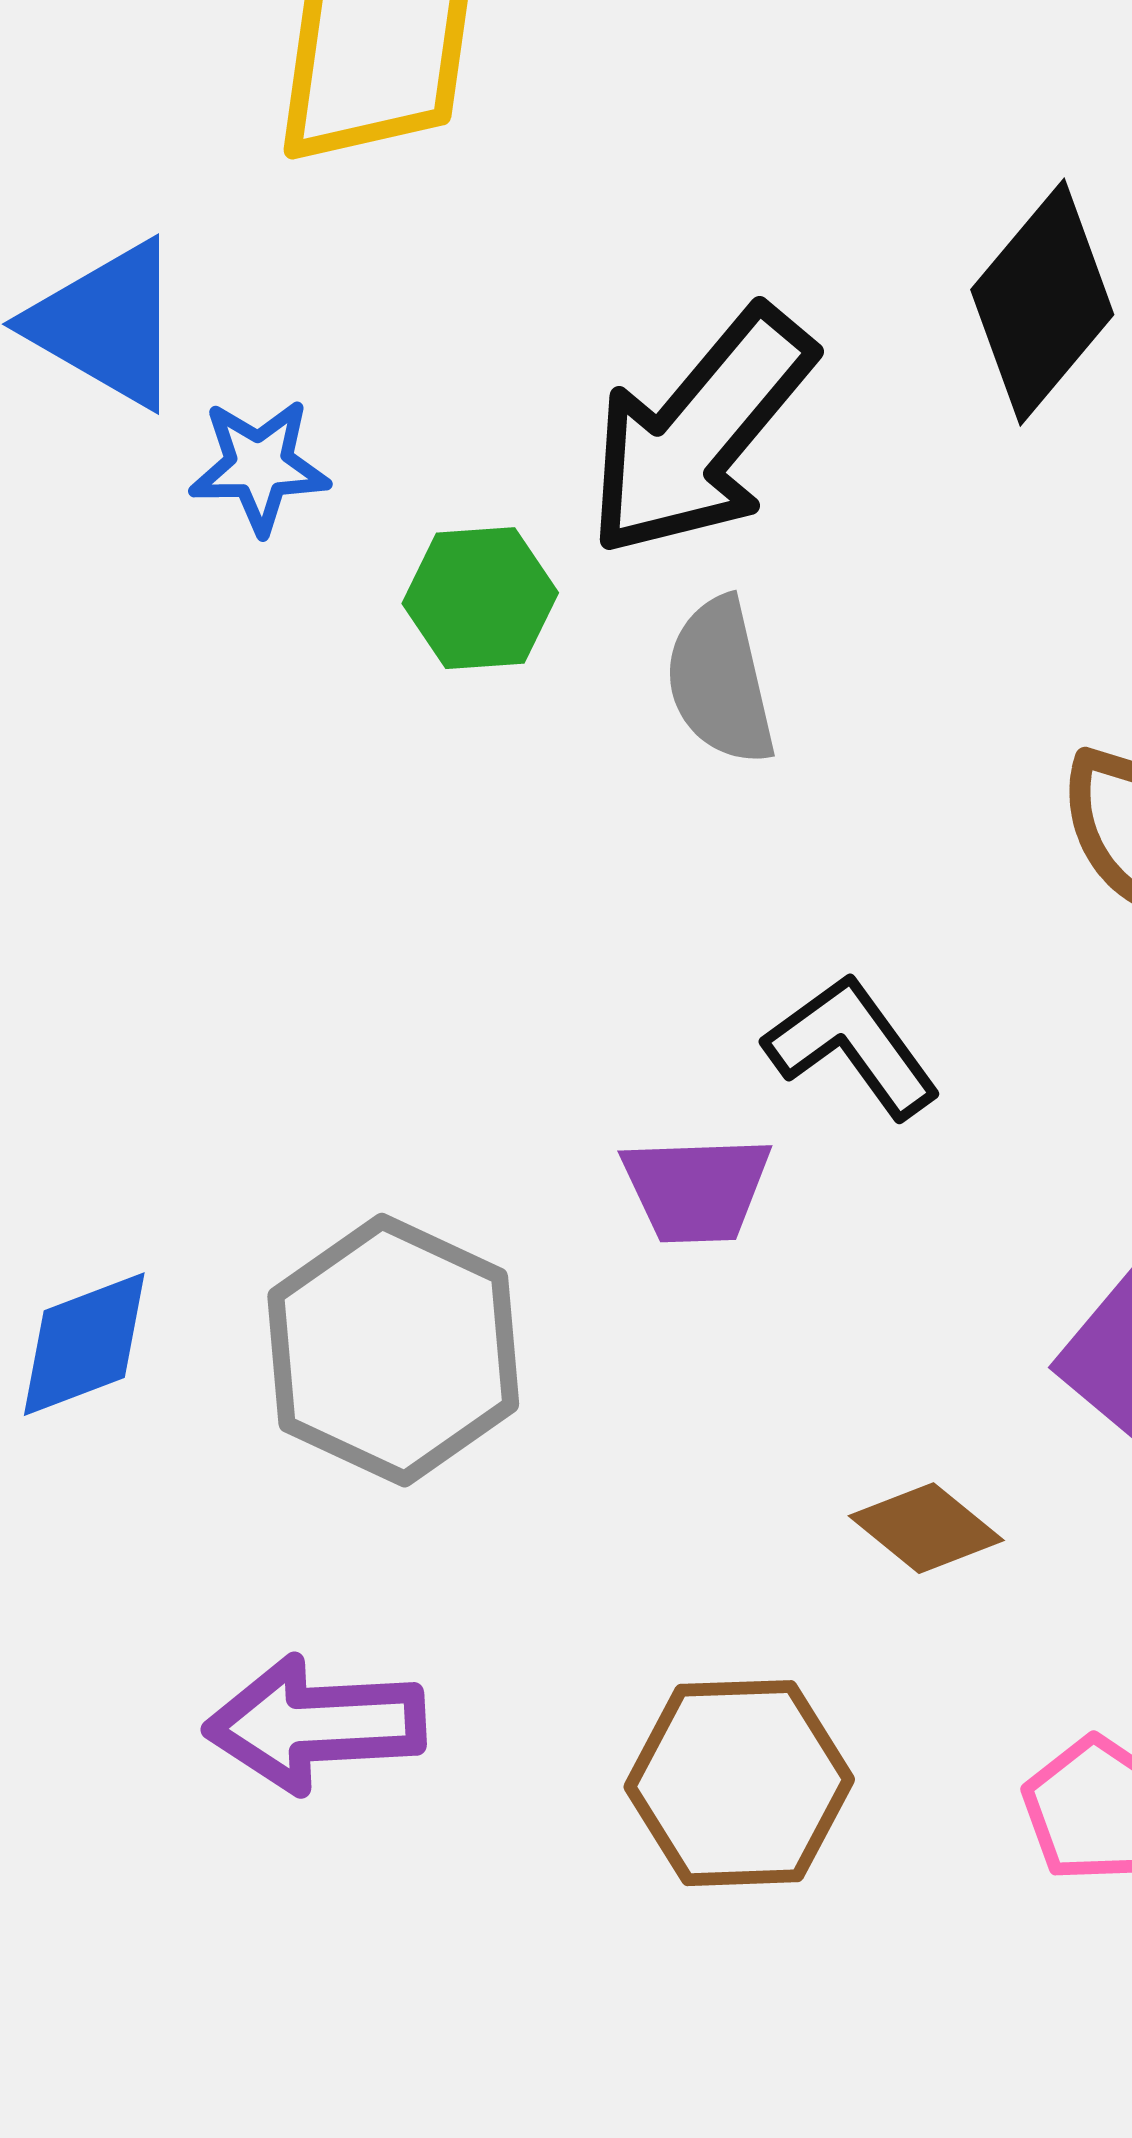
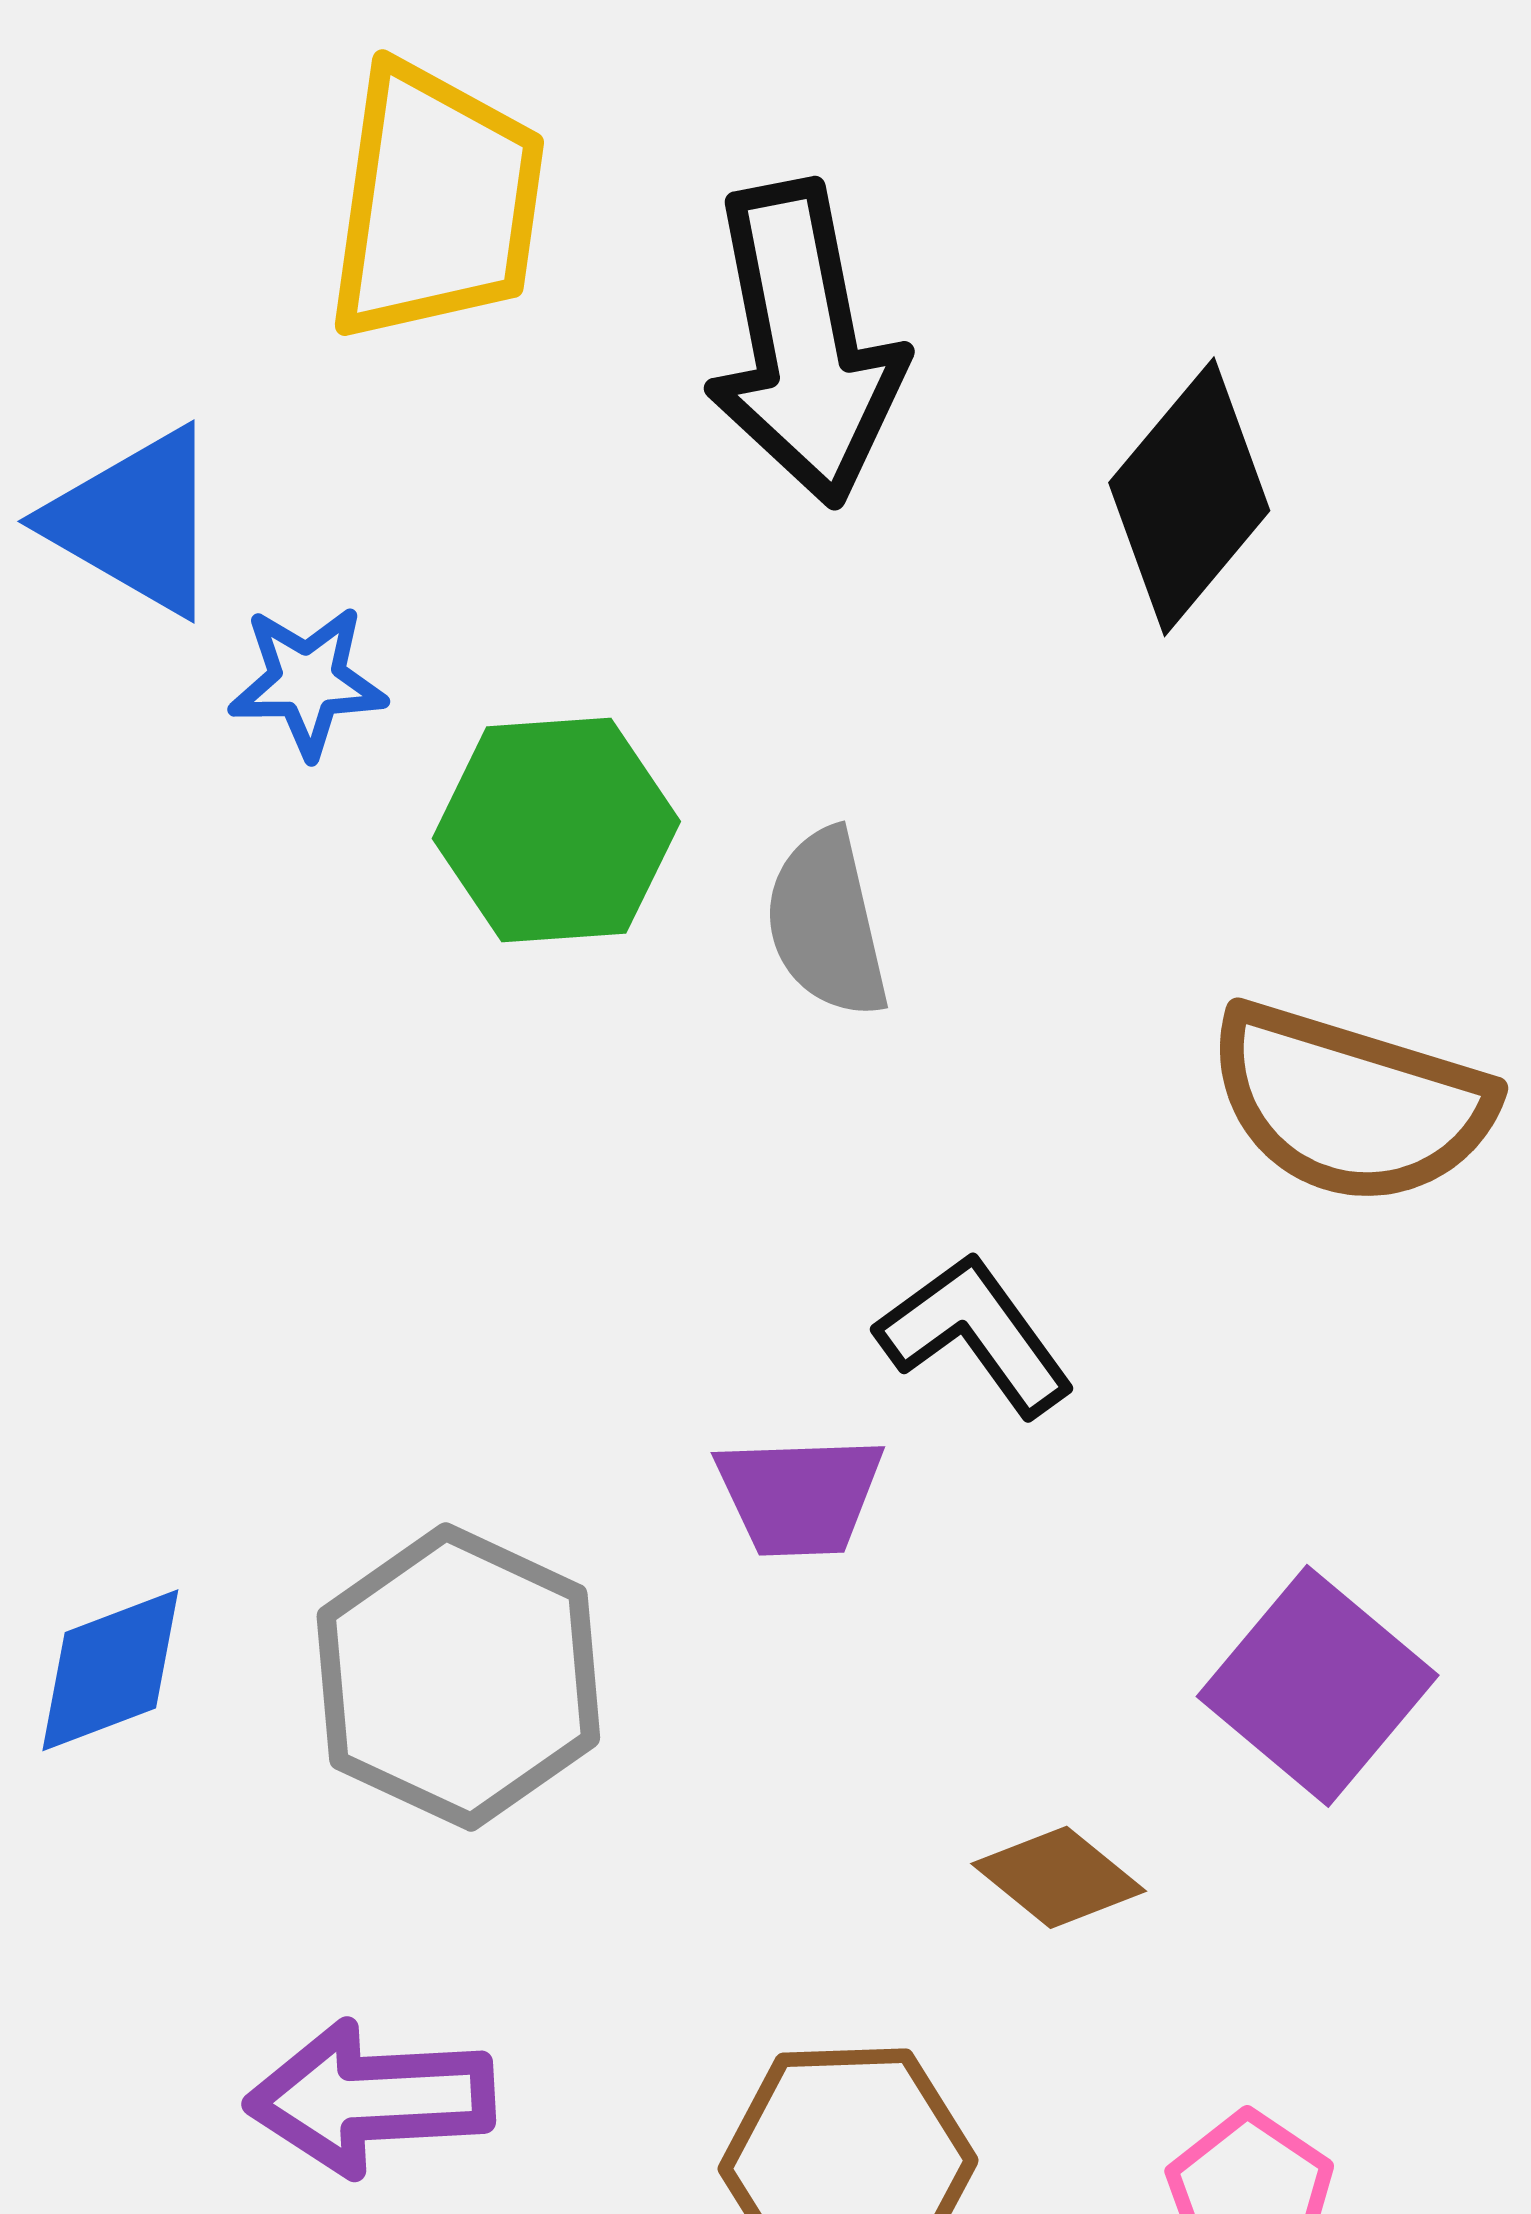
black arrow: (700, 432) -> (804, 343), moved, turned -51
green hexagon: (480, 598) -> (556, 830), size x1.4

